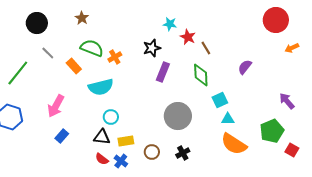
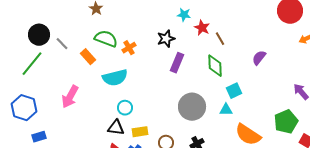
black circle: (37, 23) -> (39, 35), moved
cyan triangle: (228, 119) -> (226, 110), moved
blue rectangle: (62, 136) -> (39, 137), moved, turned 32

